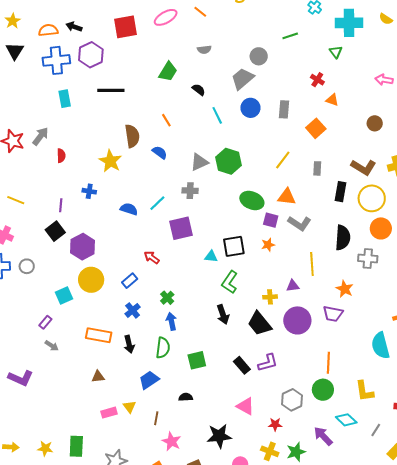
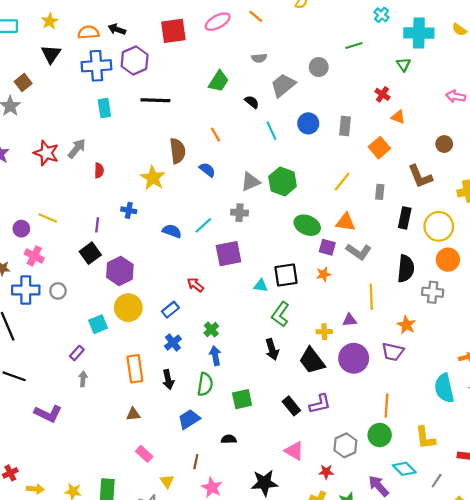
gray trapezoid: (243, 79) -> (283, 85), moved
brown L-shape: (363, 167) -> (420, 176), moved, turned 35
orange rectangle: (99, 335) -> (135, 369), turned 70
gray arrow: (52, 346) -> (83, 379), turned -120
yellow triangle: (129, 407) -> (167, 481), moved
pink rectangle: (109, 413) -> (144, 454), turned 56

